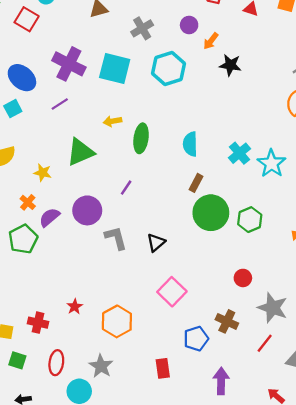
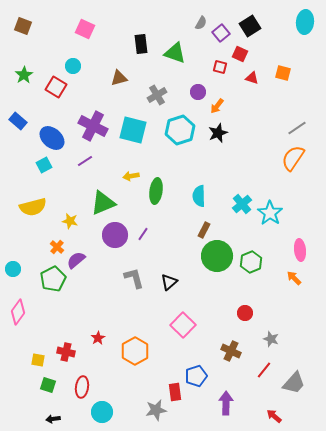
black star: (230, 65) -> (218, 133), moved, turned -30
purple circle: (87, 210) -> (115, 235), moved
gray star: (273, 308) -> (271, 339), size x0.6
blue pentagon: (196, 339) -> (196, 376), moved
gray star: (101, 366) -> (156, 410), moved, turned 30

